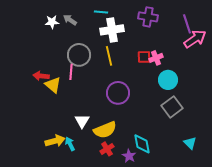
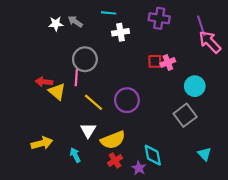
white cross: (112, 30) -> (120, 32), size x0.7
pink arrow: (195, 39) -> (210, 42), turned -100
yellow line: (109, 56) -> (94, 102), moved, turned -36
cyan circle: (168, 80) -> (195, 86), moved
yellow arrow: (55, 141) -> (42, 143), moved

